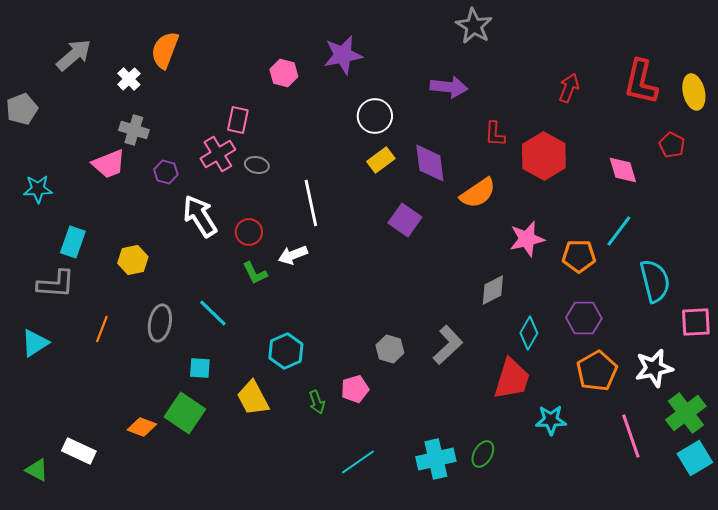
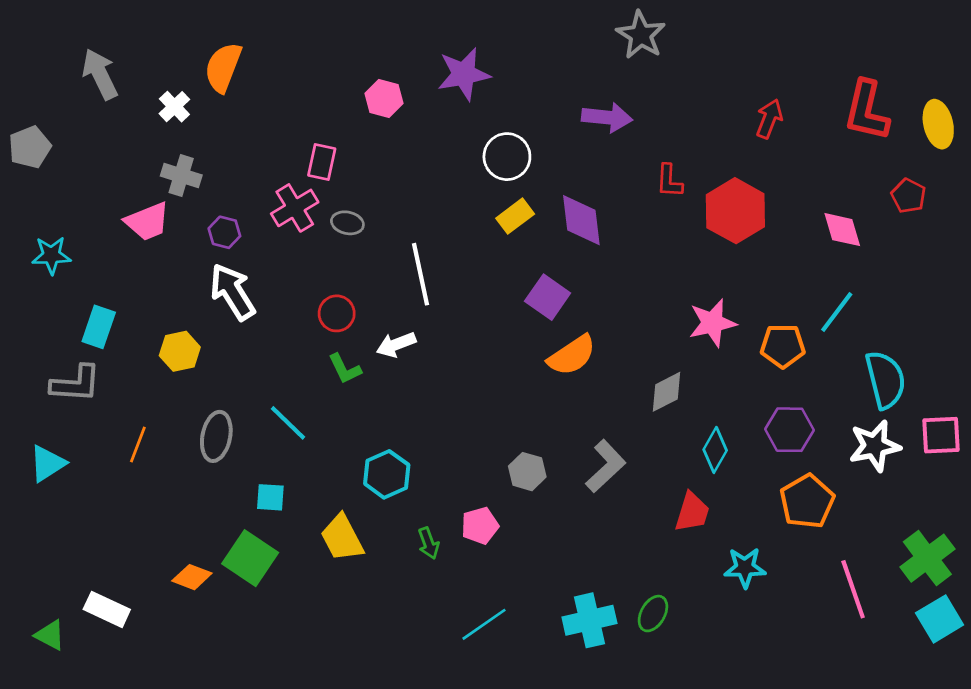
gray arrow: (74, 55) -> (100, 74), turned -75
orange semicircle: (478, 193) -> (572, 355), moved
white arrow: (200, 216) -> (233, 292), moved
white star: (654, 368) -> (875, 446), moved
red trapezoid: (512, 379) -> (692, 512), size x0.7

